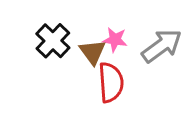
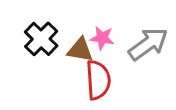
brown triangle: (93, 52) -> (80, 50), turned -44

